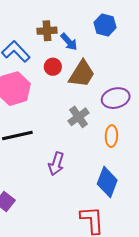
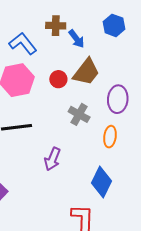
red circle: (53, 67) -> (58, 79), moved
purple ellipse: (116, 98) -> (118, 99), turned -76
gray cross: (79, 117) -> (79, 114), turned -30

